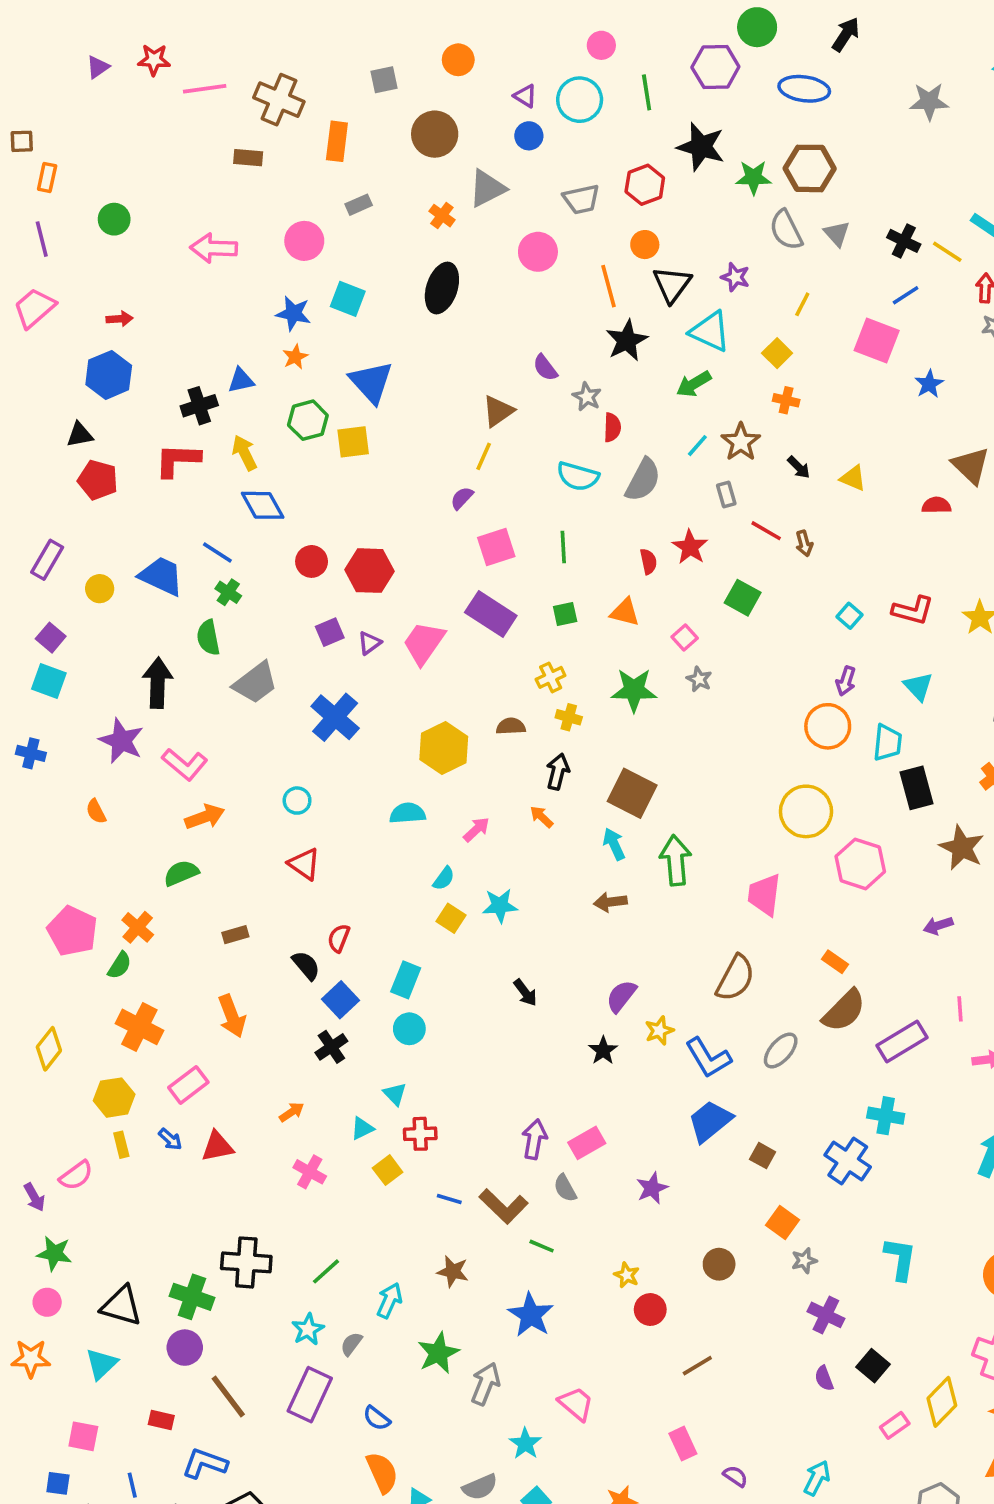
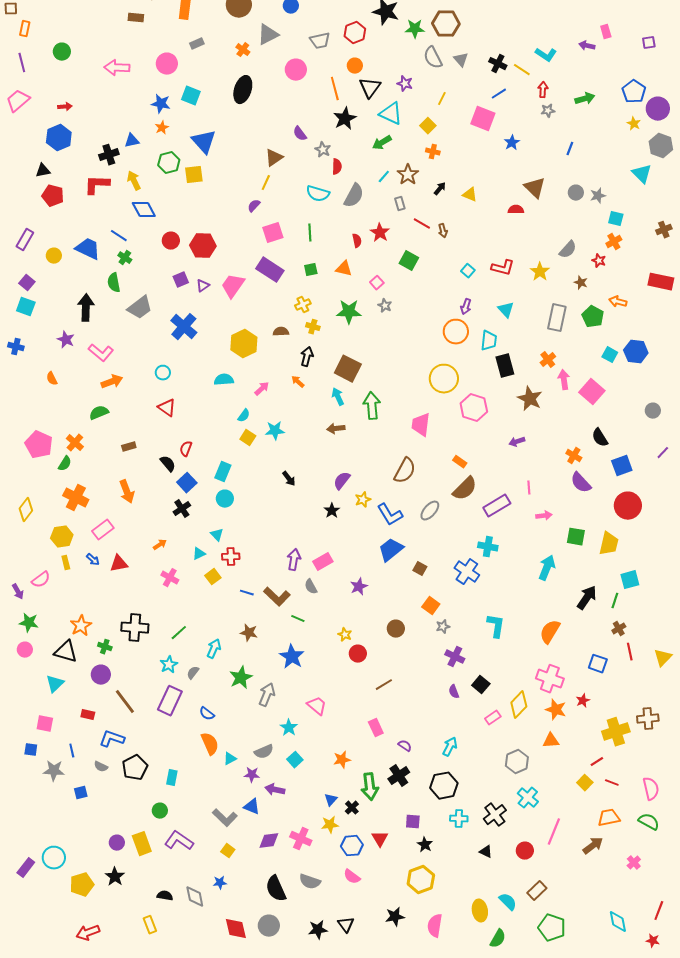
black arrow: (799, 467) -> (440, 189), turned -96
purple star: (121, 741) -> (66, 340), size x0.7
green cross: (192, 1297) -> (105, 647), size x0.6
orange star: (31, 1358) -> (81, 626), moved, turned -30

